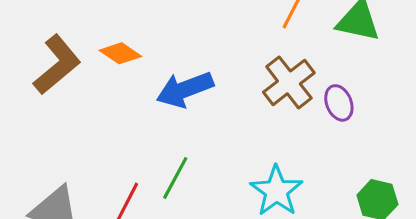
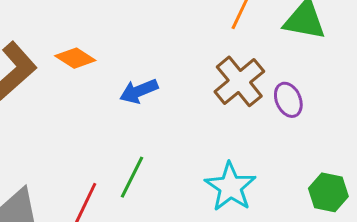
blue arrow: (185, 89) -> (139, 91), size x0.7

